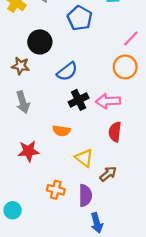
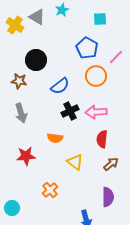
blue pentagon: (80, 18) -> (87, 48), moved
orange circle: (125, 67) -> (96, 76), moved
brown arrow: (108, 174) -> (111, 164), moved
orange cross: (56, 190) -> (50, 190), turned 35
purple semicircle: (85, 195) -> (108, 197), moved

